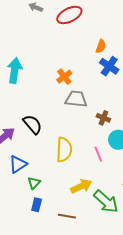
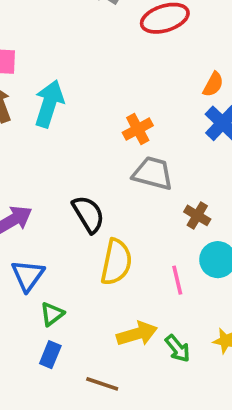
black semicircle: (33, 124) -> (88, 214), moved
blue triangle: (18, 164) -> (28, 275), turned -30
green arrow: (106, 202) -> (178, 348), moved, size x0.6

